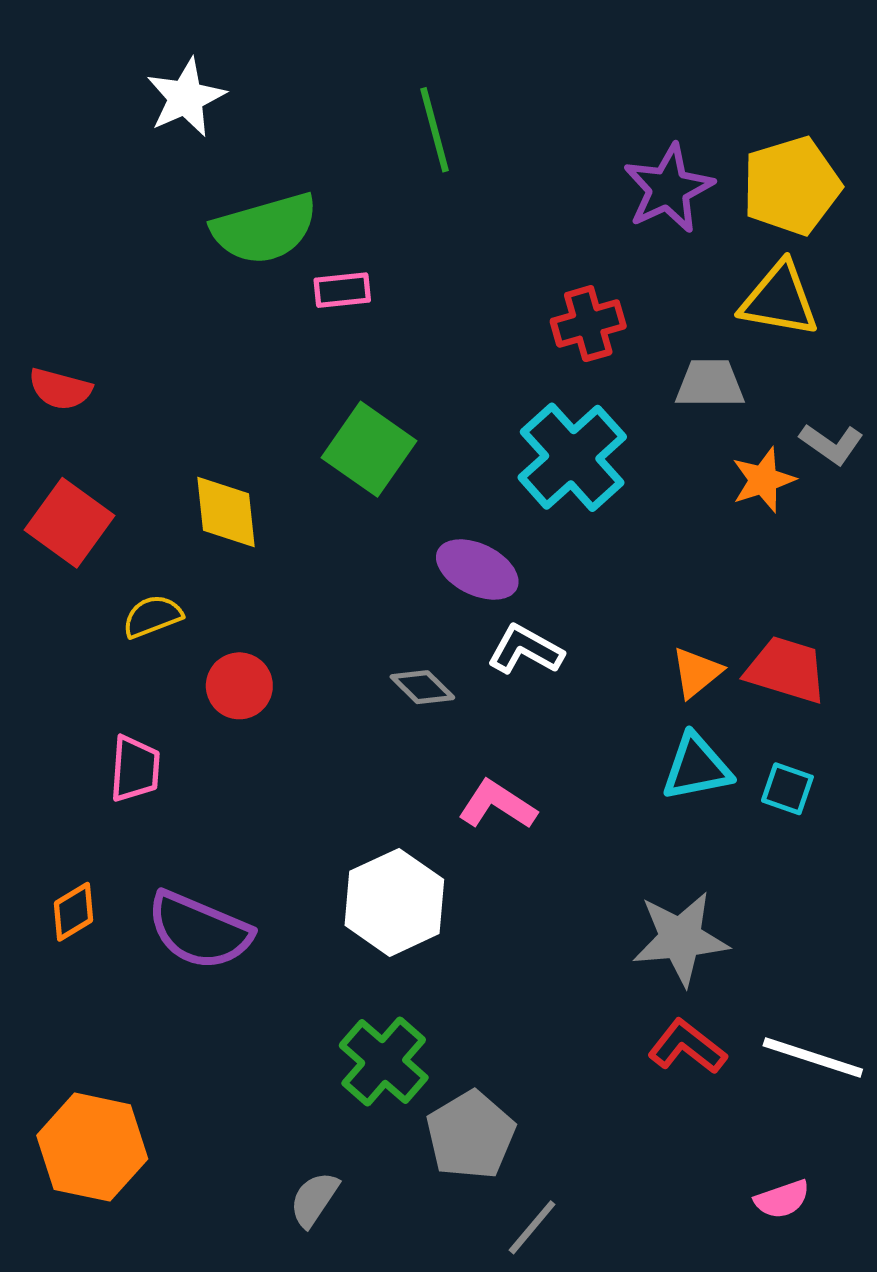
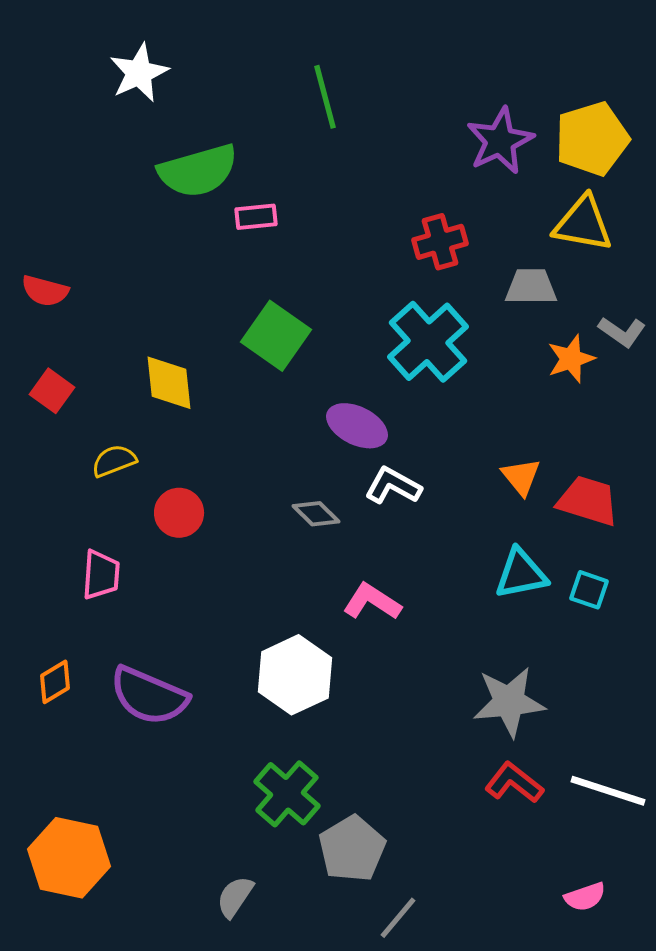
red square: (70, 523) -> (52, 391), size x0.7
orange triangle: (697, 672) -> (521, 477), moved, turned -30

